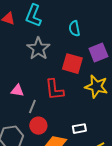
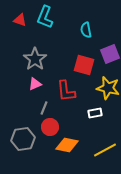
gray star: (38, 49) -> (35, 59), moved
pink triangle: (17, 91) -> (35, 84), moved, turned -32
white rectangle: (79, 129) -> (95, 113), moved

